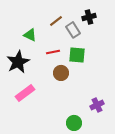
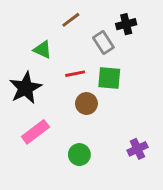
brown line: (56, 21) -> (71, 20), moved
green circle: (74, 123) -> (79, 155), moved

